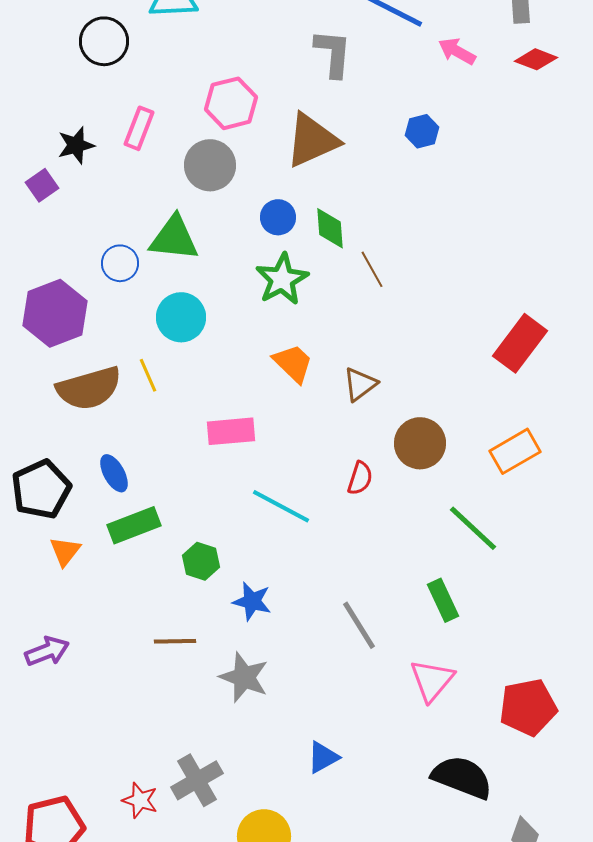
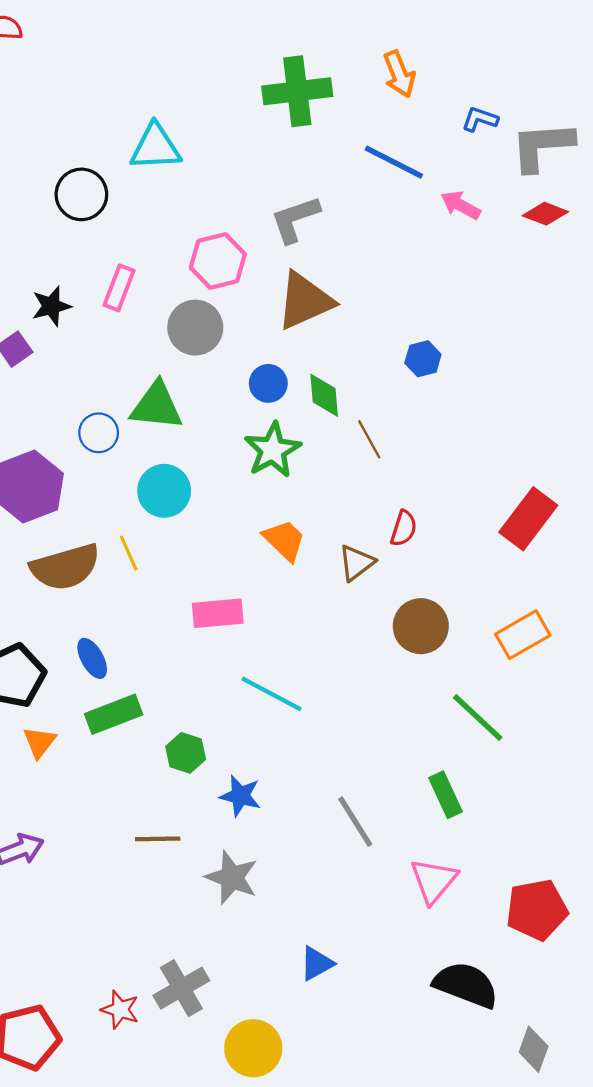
gray L-shape: (333, 53) -> (295, 219), moved, turned -114
blue hexagon: (422, 131) -> (423, 359), moved
red semicircle: (360, 478) -> (404, 528), moved

